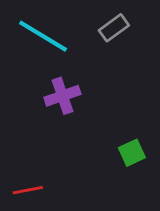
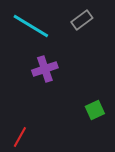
red line: (28, 190) -> (20, 137), turned -50

